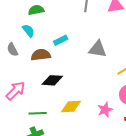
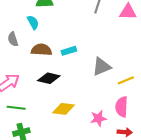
cyan rectangle: (61, 40) -> (69, 51), moved
gray triangle: (98, 49) -> (102, 67), moved, turned -42
green line: (38, 113) -> (16, 108), moved

